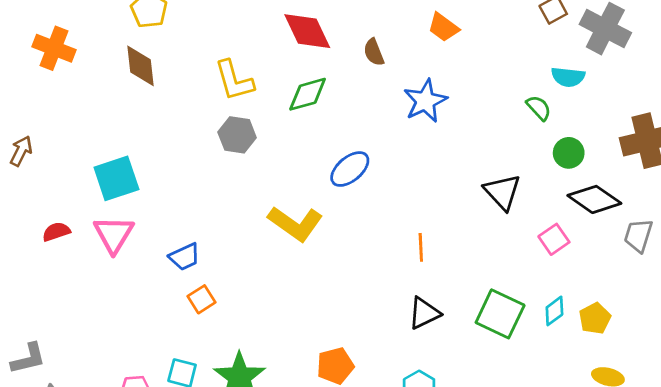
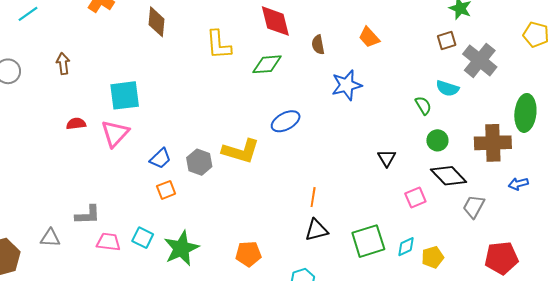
gray hexagon: (237, 135) -> (199, 162), moved
brown arrow: (21, 151) -> (63, 64), turned -45
black triangle: (502, 192) -> (387, 158), size x0.7
yellow L-shape: (295, 224) -> (241, 151), turned -30
orange line: (421, 247) -> (313, 197), moved
blue trapezoid: (185, 257) -> (160, 158), turned -30
green square: (500, 314) -> (368, 241), turned 36
gray L-shape: (28, 359) -> (88, 215), moved

